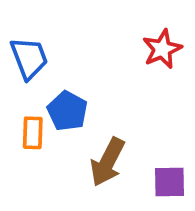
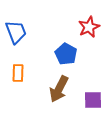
blue pentagon: (67, 111) -> (66, 54), moved

